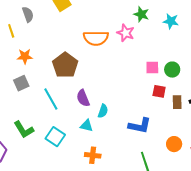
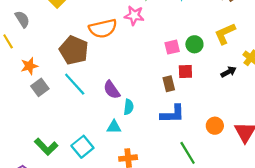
brown pentagon: (65, 65) -> (74, 50), moved
gray square: (21, 83) -> (40, 87), moved
purple semicircle: (83, 98) -> (112, 90), moved
cyan line: (51, 99) -> (75, 84), moved
brown rectangle: (177, 102) -> (169, 84), moved
cyan square: (55, 137) -> (82, 147), turned 30

